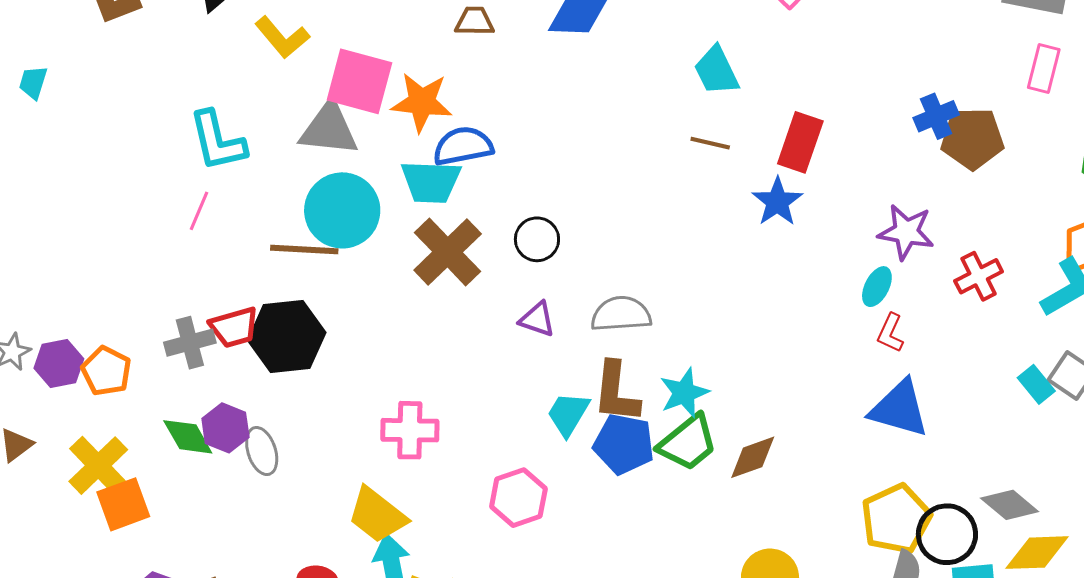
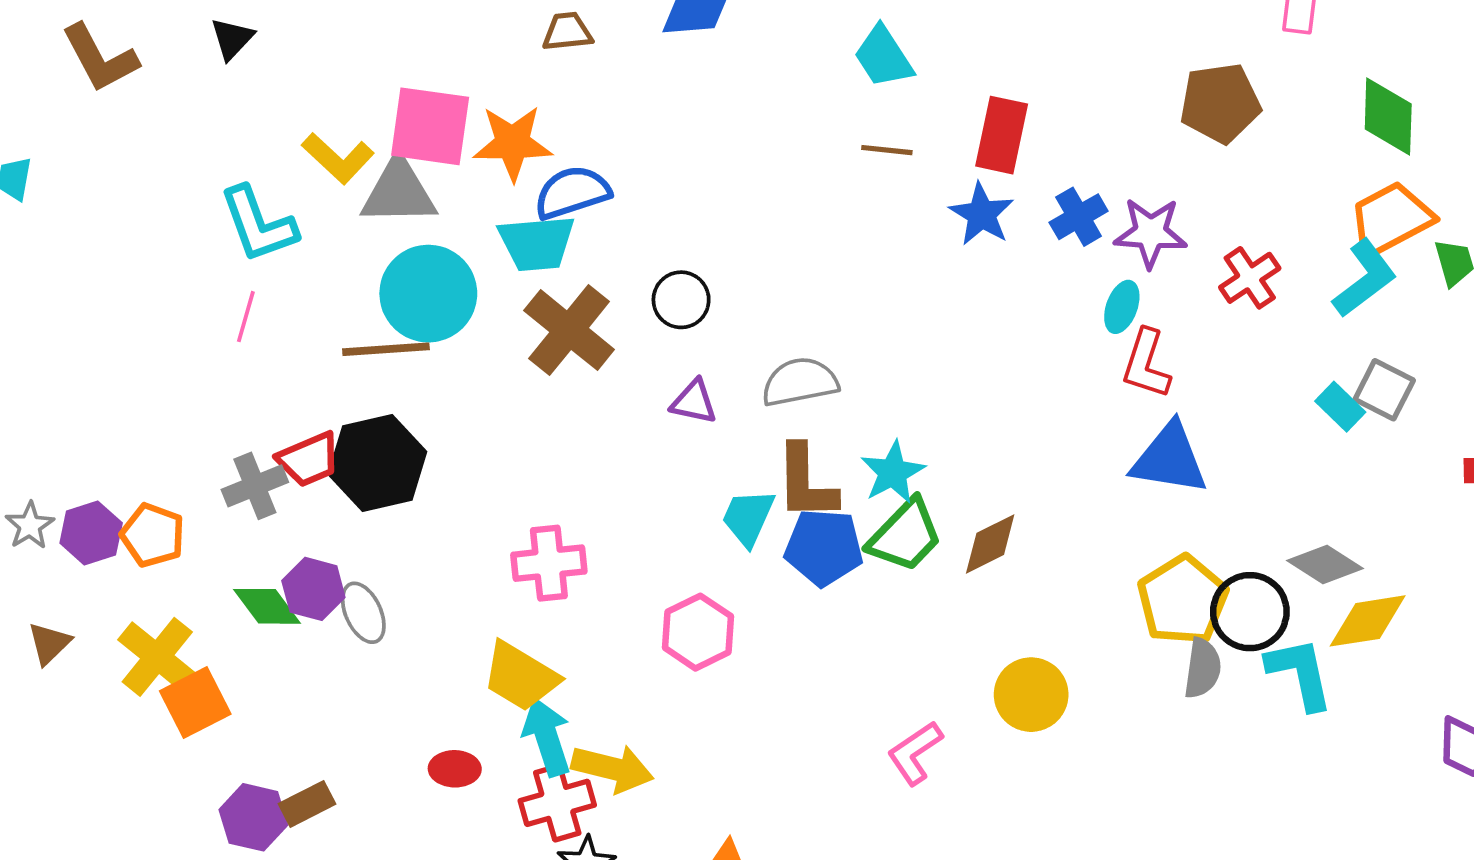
yellow L-shape: (282, 37) -> (338, 158), moved
blue cross: (936, 116) -> (1079, 217), moved
red L-shape: (890, 333) -> (1146, 364), size x1.4

